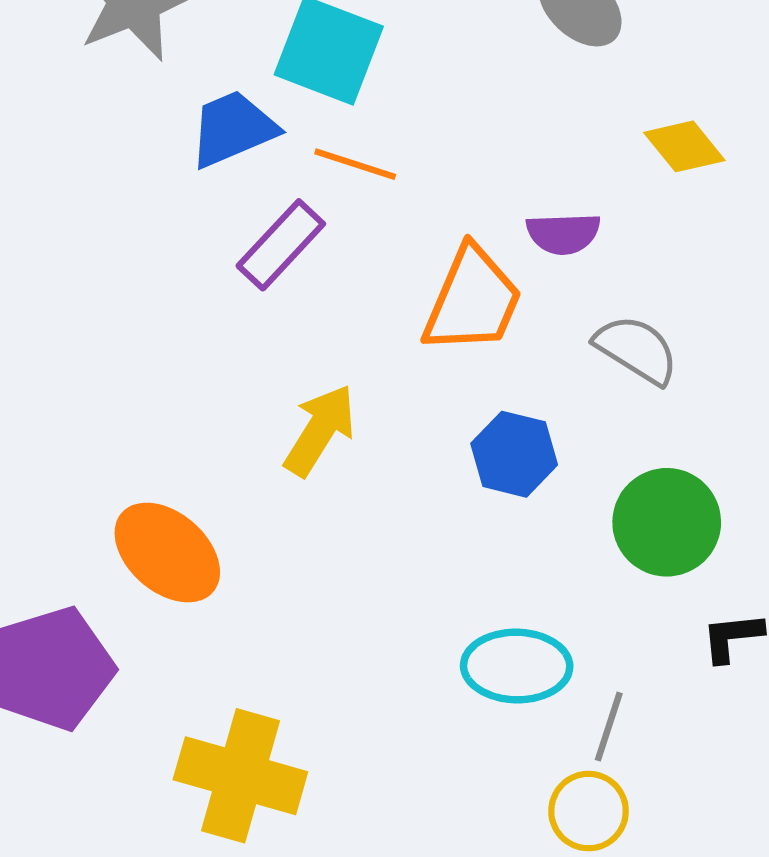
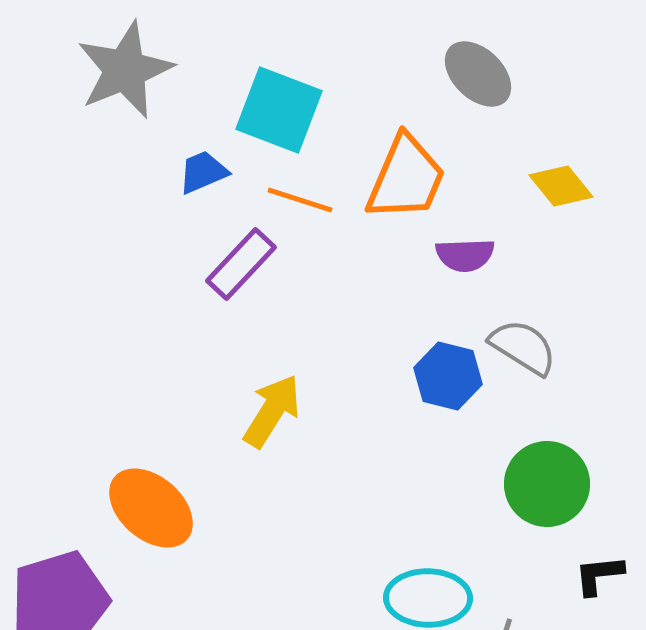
blue trapezoid: (233, 129) -> (203, 172), size x0.7
orange trapezoid: (472, 300) -> (406, 178), moved
blue hexagon: (514, 454) -> (448, 376), moved

